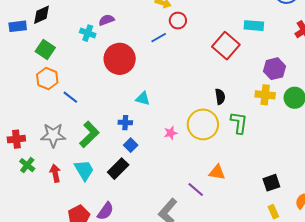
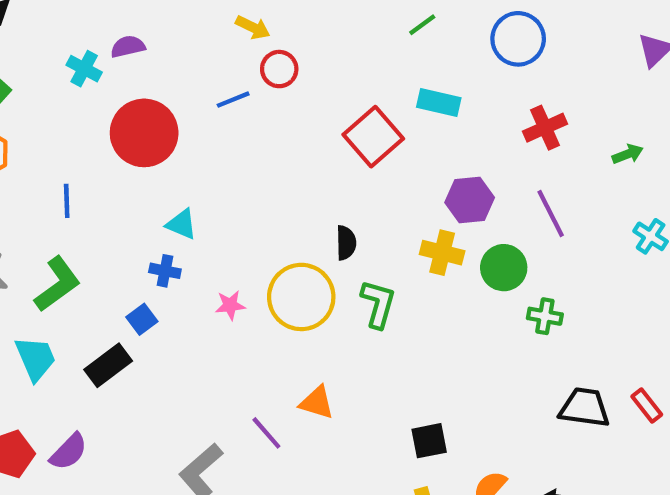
blue line: (70, 97) -> (67, 201), moved, turned 42
blue cross: (125, 123) -> (165, 271), moved

